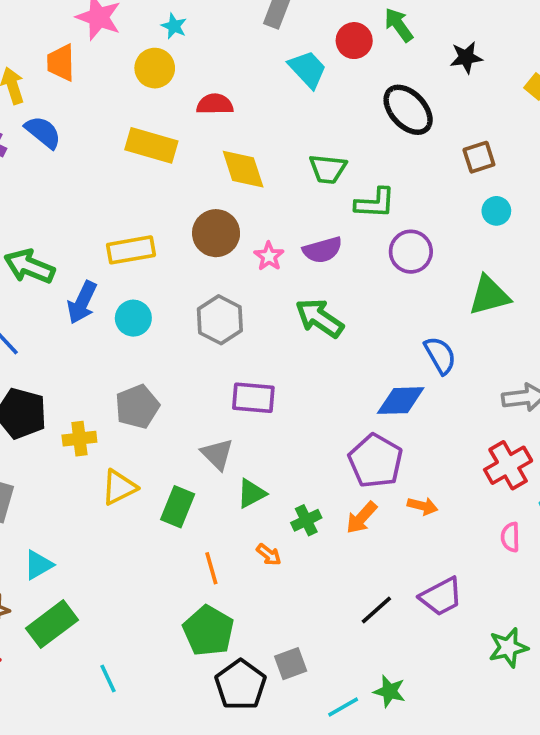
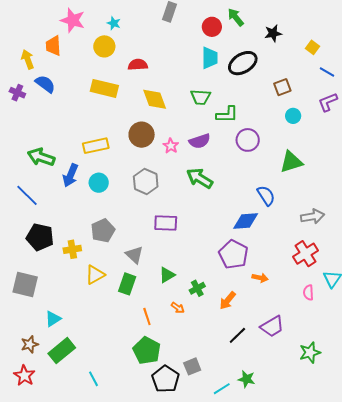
cyan trapezoid: (308, 69) -> (210, 58), moved, turned 45
black ellipse: (408, 110) -> (243, 63), turned -76
gray triangle: (217, 454) -> (134, 255), moved
orange arrow: (362, 518) -> (228, 301), moved

